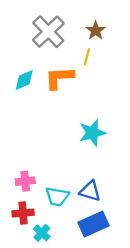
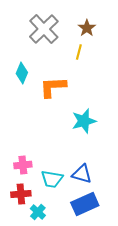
orange L-shape: (59, 78) -> (53, 87), moved
cyan diamond: (24, 80) -> (22, 73), turned -45

